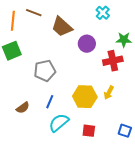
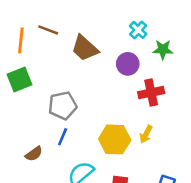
green star: (124, 40) -> (163, 50), moved
purple circle: (87, 44) -> (128, 64), moved
blue line: (50, 102) -> (63, 137), moved

